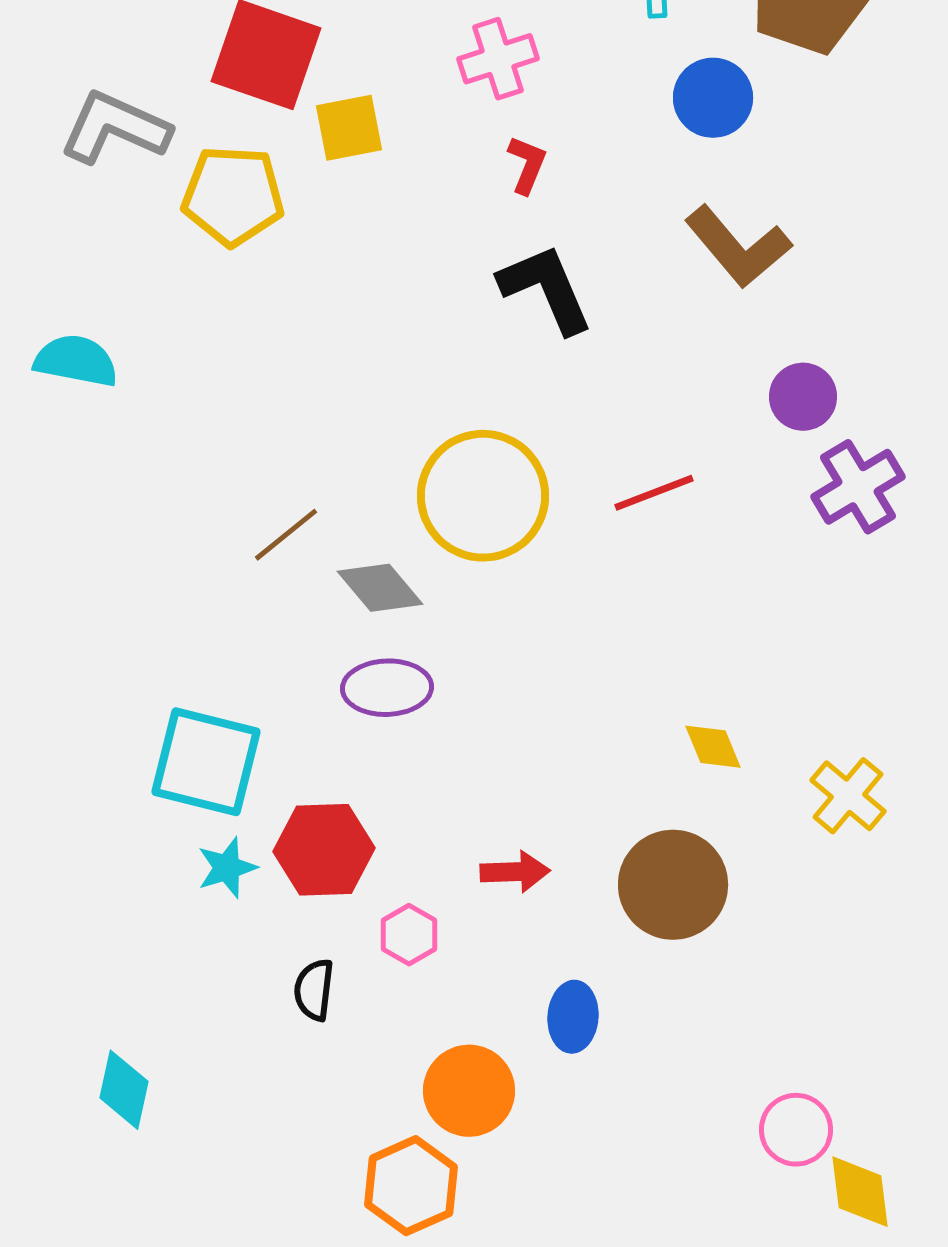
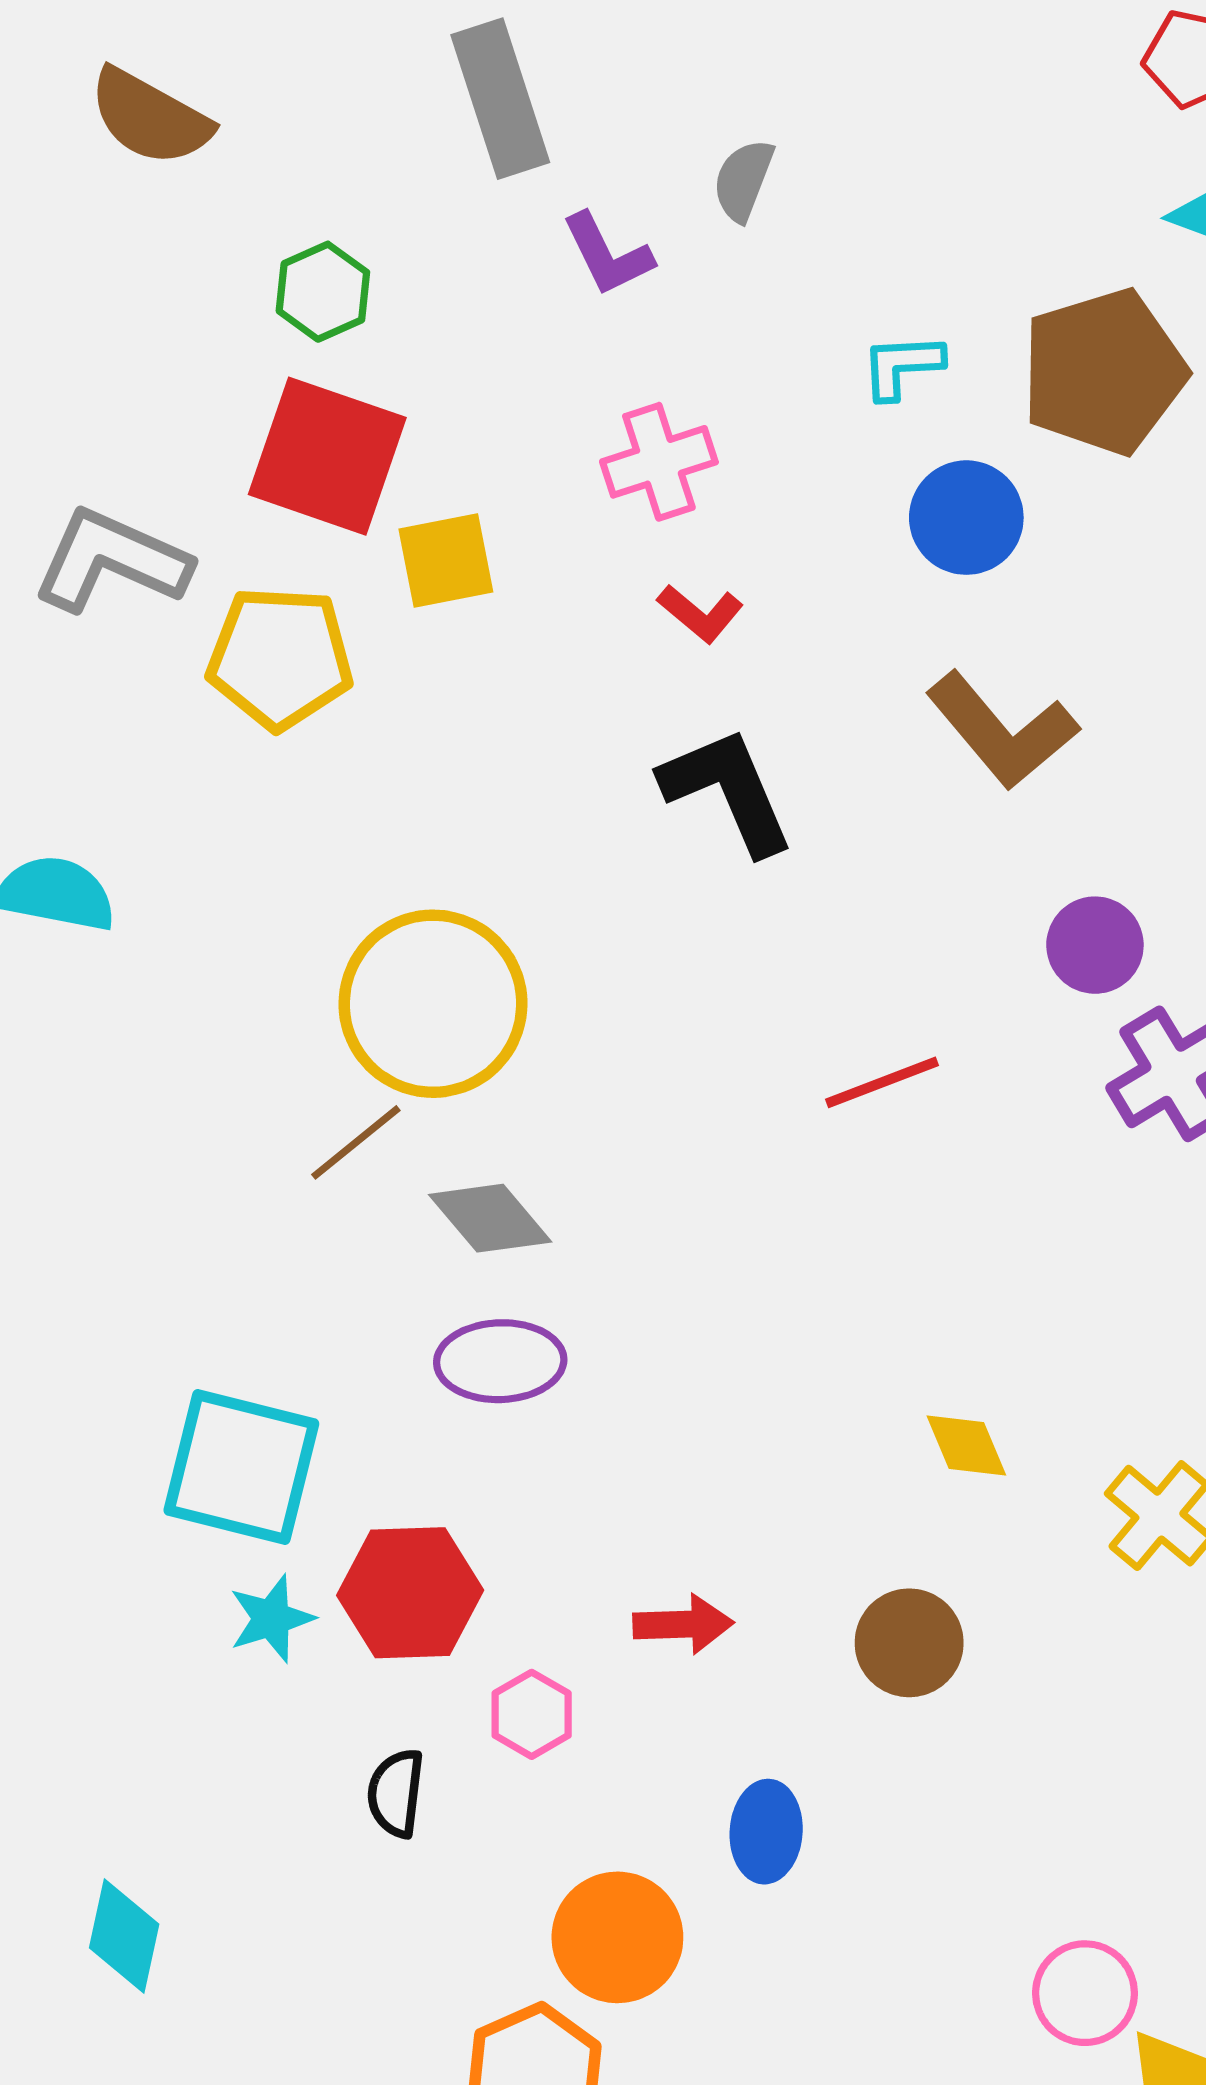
red L-shape: (527, 165) -> (700, 613), turned 108
yellow circle: (483, 496) -> (433, 1004), moved
brown circle: (673, 885) -> (909, 1643), size x0.7

